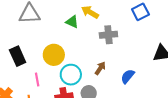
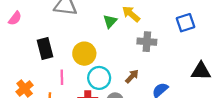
green triangle: (72, 22) -> (110, 21), turned 40

